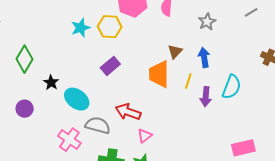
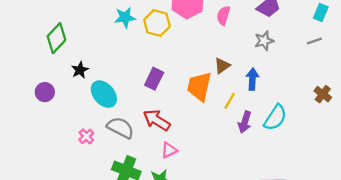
purple rectangle: (110, 66) -> (154, 79), moved, turned -36
pink cross: (69, 140) -> (86, 136), size x0.6

